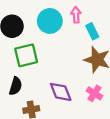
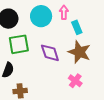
purple diamond: (61, 92) -> (50, 53), moved

